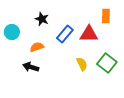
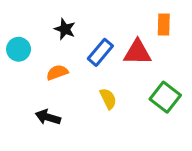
yellow semicircle: (82, 64) -> (108, 99), moved
black arrow: (31, 67) -> (48, 117), moved

